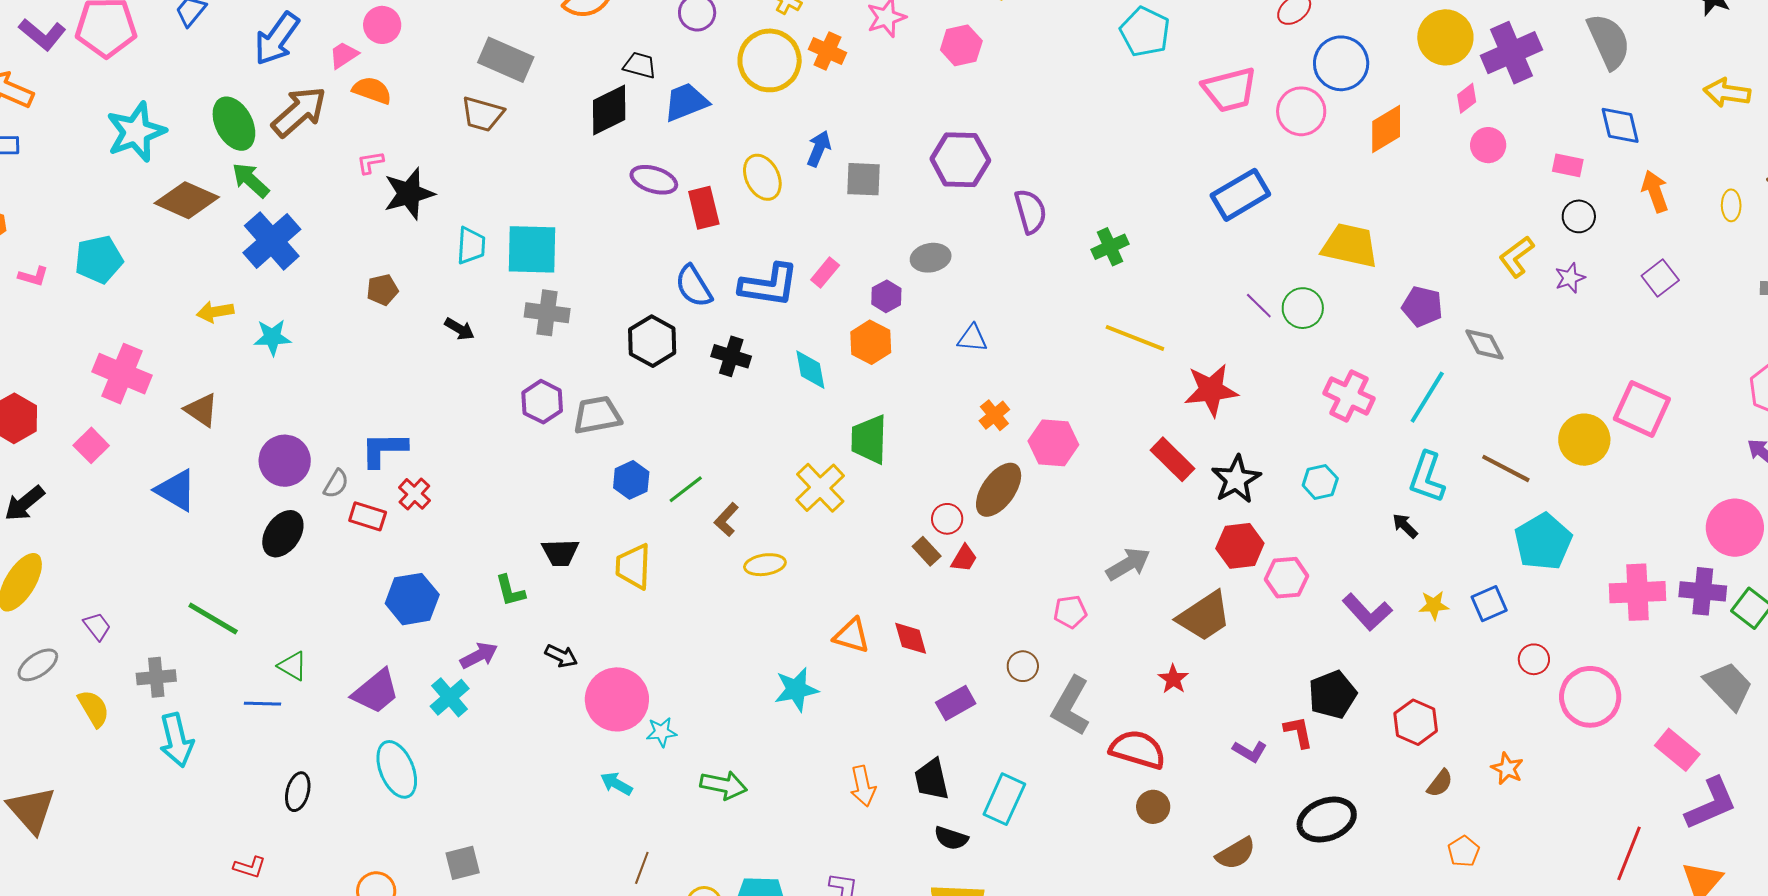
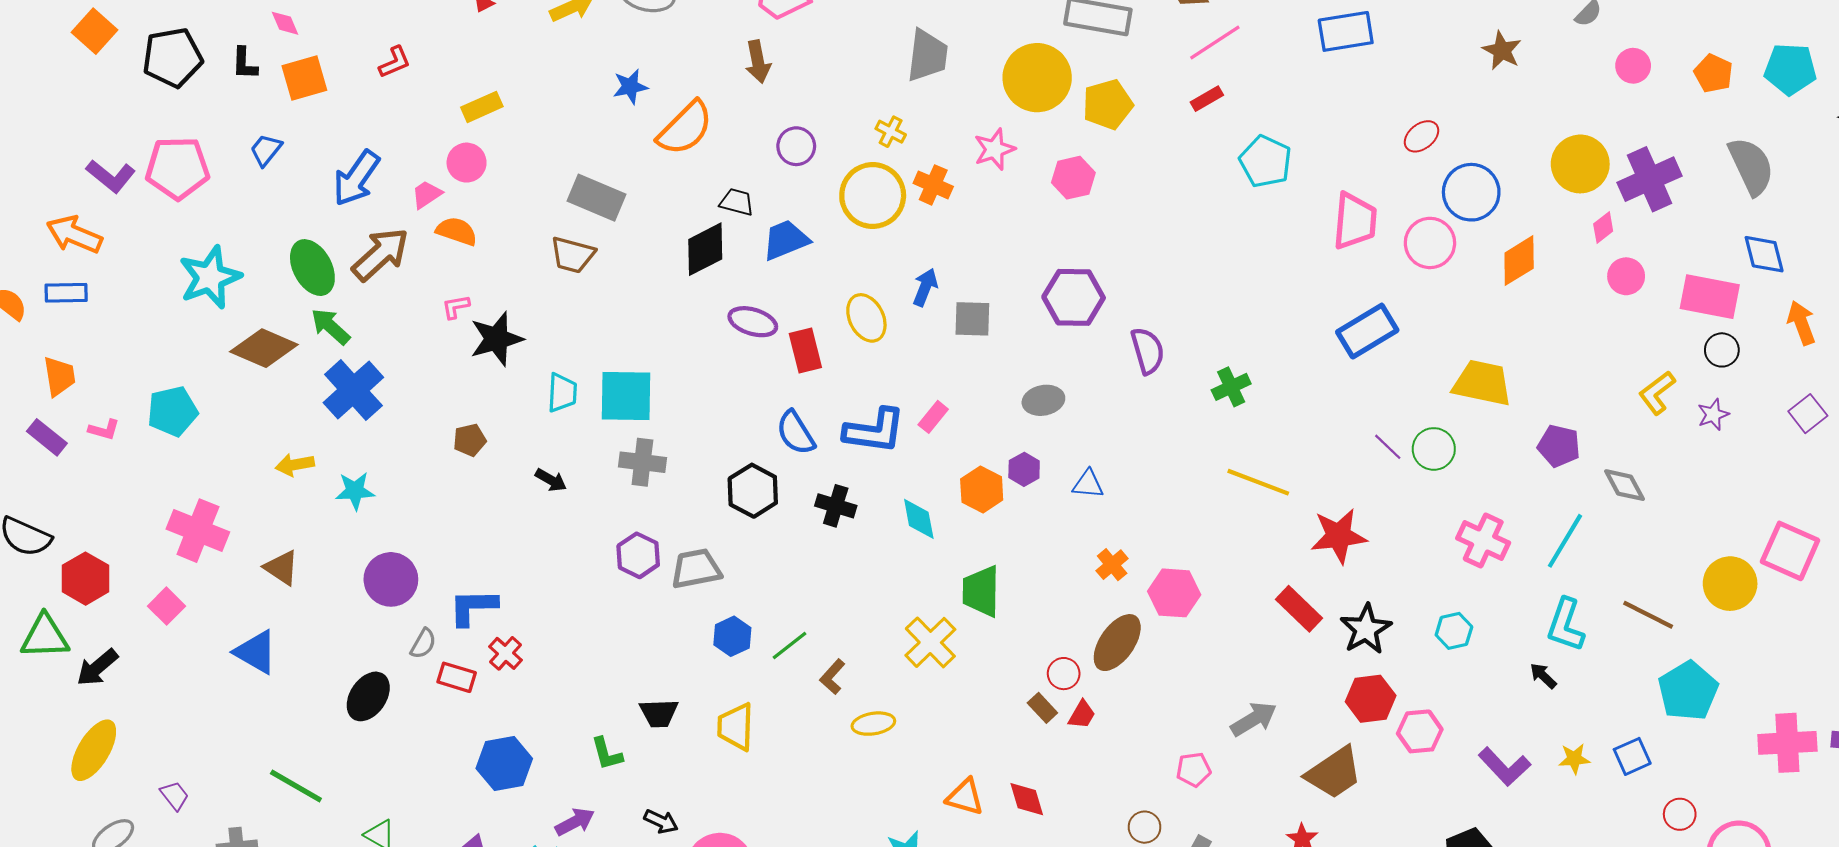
pink trapezoid: (1230, 90) -> (1355, 221), turned -70
pink rectangle: (1568, 165) -> (1710, 297), size x1.8
purple hexagon: (886, 296) -> (1024, 469), moved
purple circle: (285, 461) -> (391, 579), moved

